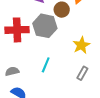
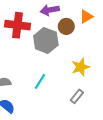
red cross: (17, 30) -> (17, 25), moved

